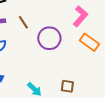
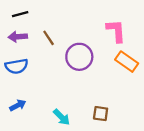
pink L-shape: (80, 16) -> (116, 31), turned -45

